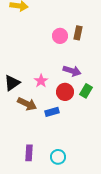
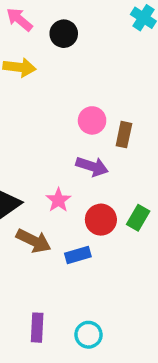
brown rectangle: (78, 33) -> (124, 135), moved
purple arrow: (72, 71) -> (92, 166), moved

